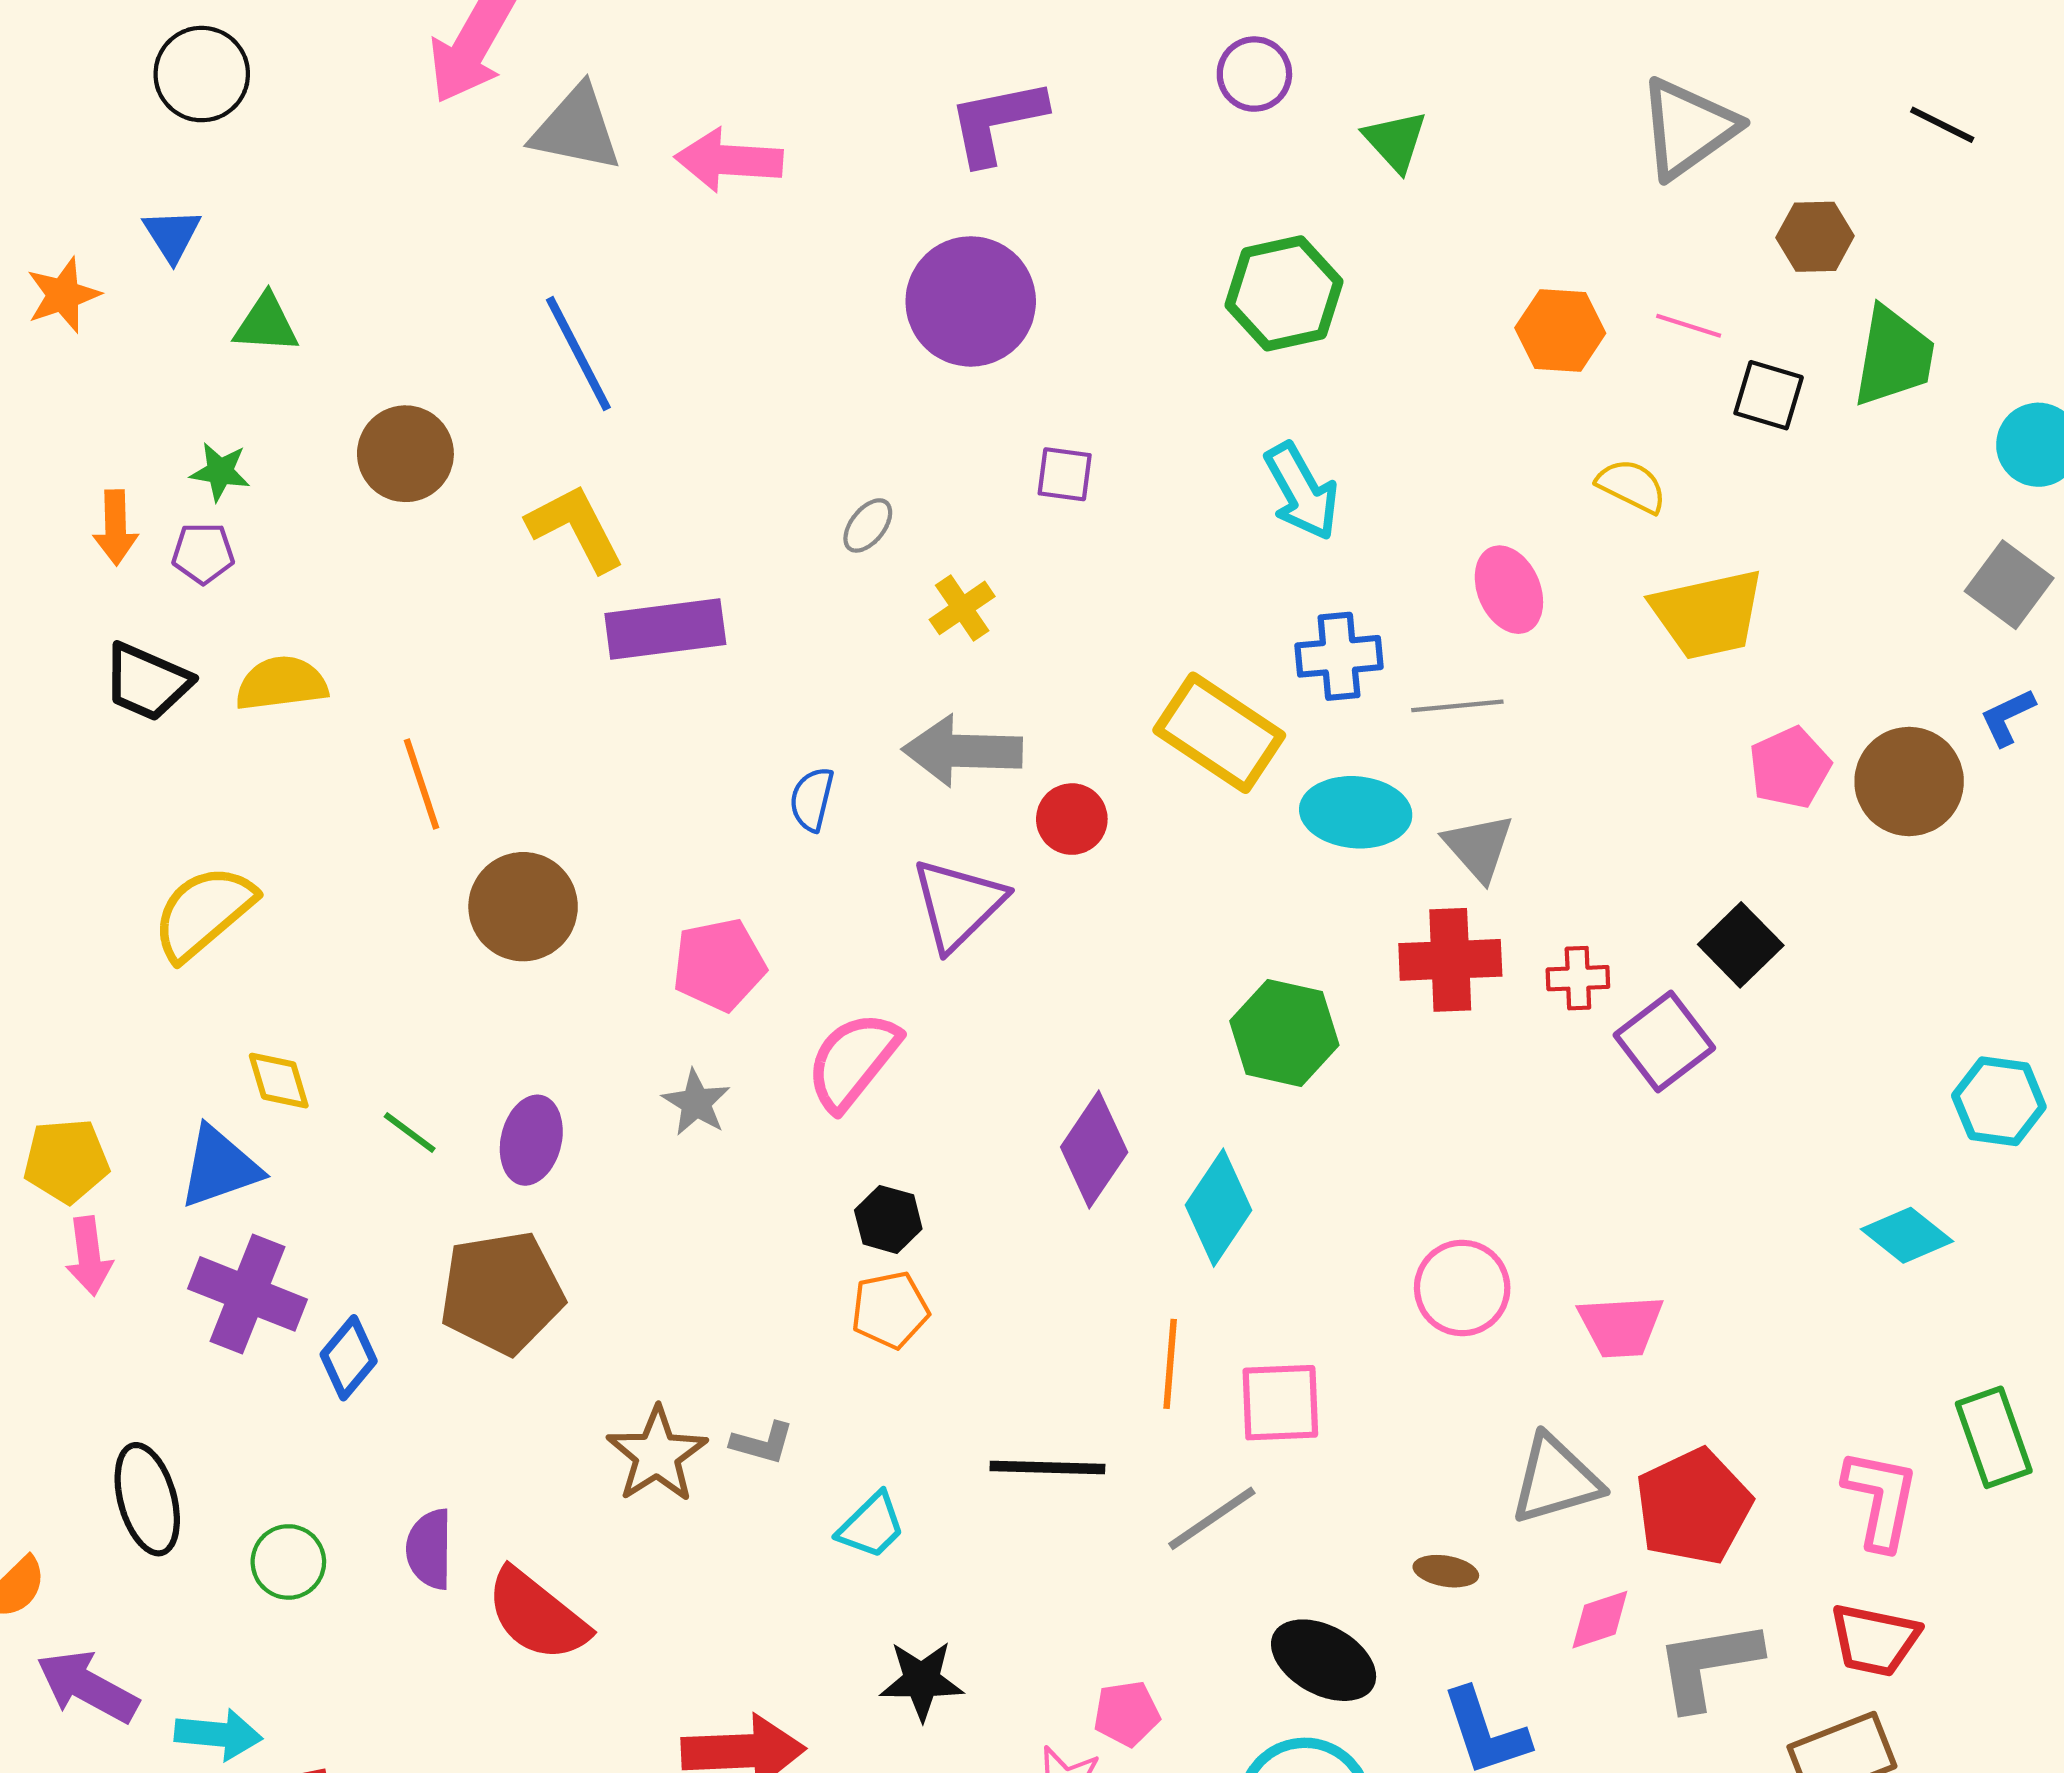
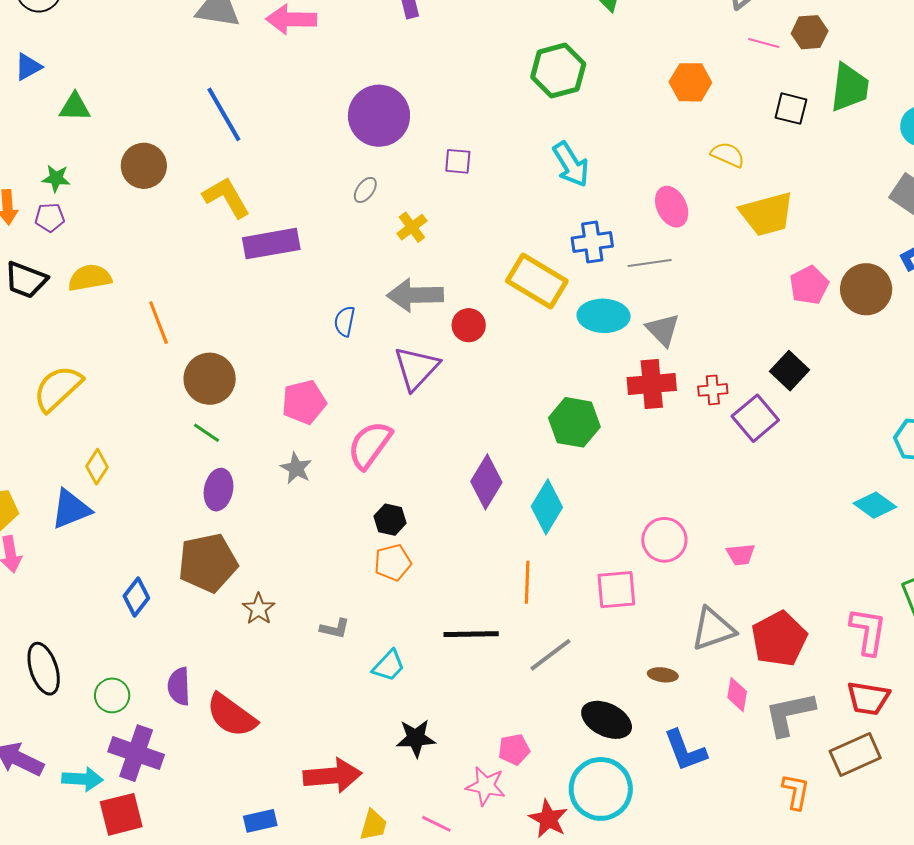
blue triangle: (172, 235) -> (28, 67), turned 36
purple circle: (971, 301) -> (379, 116), moved
pink line: (1689, 326) -> (764, 43), moved
yellow diamond: (279, 1081) -> (97, 467), turned 52
green line: (410, 1133) -> (207, 433), moved
purple cross: (248, 1294) -> (136, 753), moved
pink trapezoid: (1621, 1326) -> (741, 554), size x0.7
pink square: (1280, 1403) -> (616, 590), moved
brown star: (657, 1455) -> (259, 609), moved, size x0.7
pink diamond: (1600, 1620) -> (737, 695), turned -60

